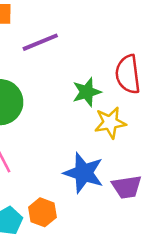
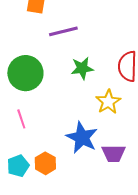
green star: (87, 92) -> (82, 68), moved
yellow star: (110, 123) -> (108, 102), turned -30

